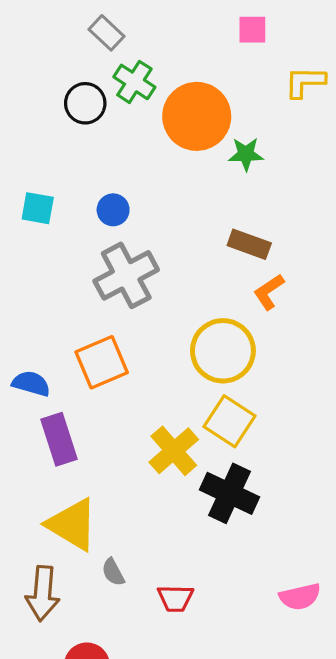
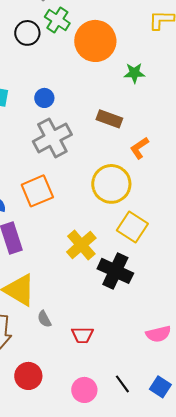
green star: (246, 154) -> (134, 73), moved
brown rectangle: (249, 244) -> (109, 119), moved
yellow square: (229, 421) -> (132, 227), moved

